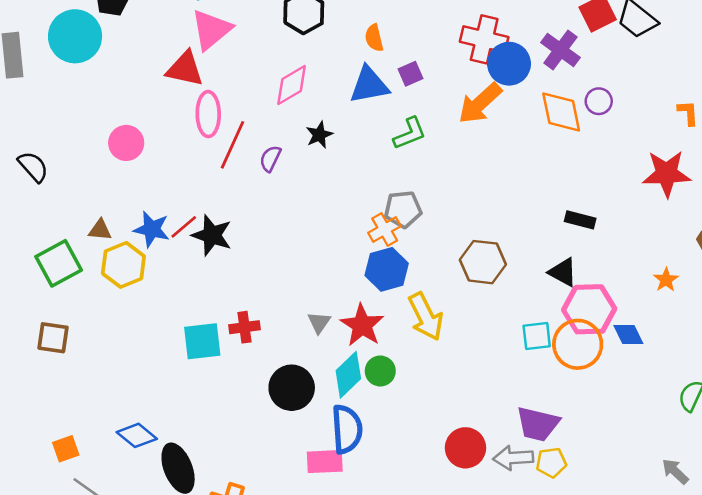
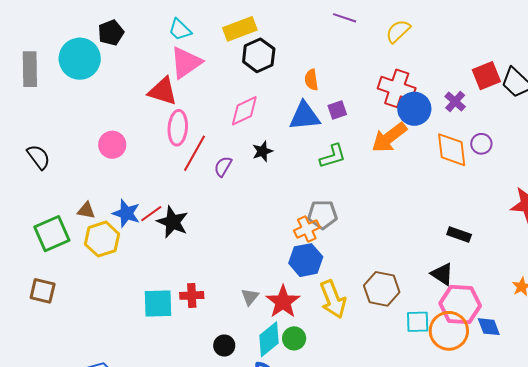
purple cross: (560, 50) -> (455, 102), size x0.7
brown hexagon: (483, 262) -> (382, 289), moved
black circle: (292, 388) -> (224, 346), size x0.6

